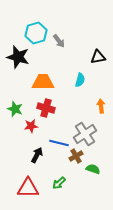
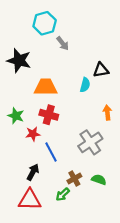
cyan hexagon: (36, 33) -> (45, 23), moved
black triangle: (98, 57) -> (101, 70), moved
blue line: (59, 143) -> (51, 152), moved, turned 48
black arrow: (37, 155) -> (33, 172), moved
brown cross: (76, 156) -> (74, 179), moved

